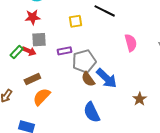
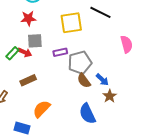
yellow square: (76, 21) -> (71, 23), size x1.6
blue arrow: (107, 78) -> (102, 80), size x0.6
orange semicircle: (42, 97) -> (42, 109), moved
brown star: (140, 99) -> (110, 96), moved

